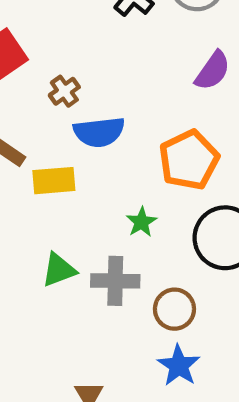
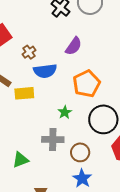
purple semicircle: (213, 71) -> (74, 46), moved
green triangle: (59, 270) -> (21, 160), moved

